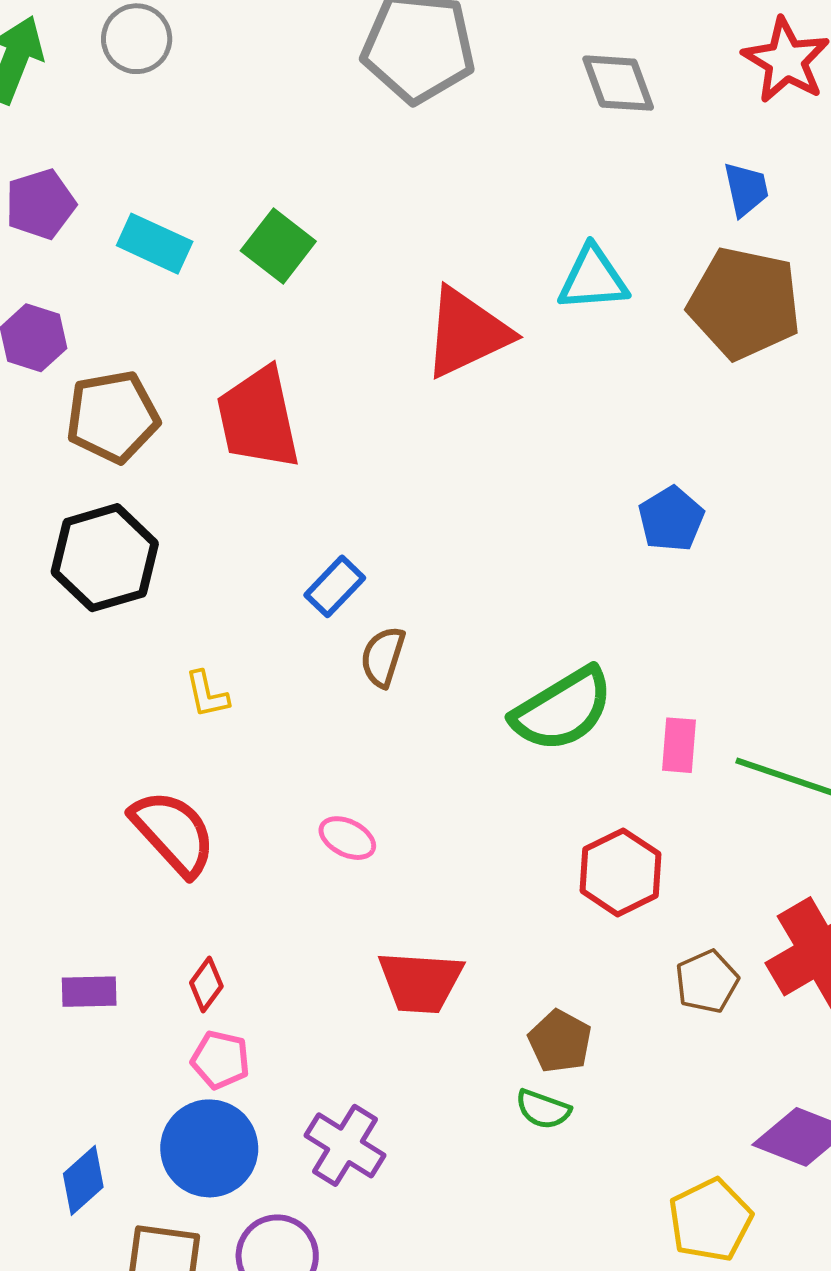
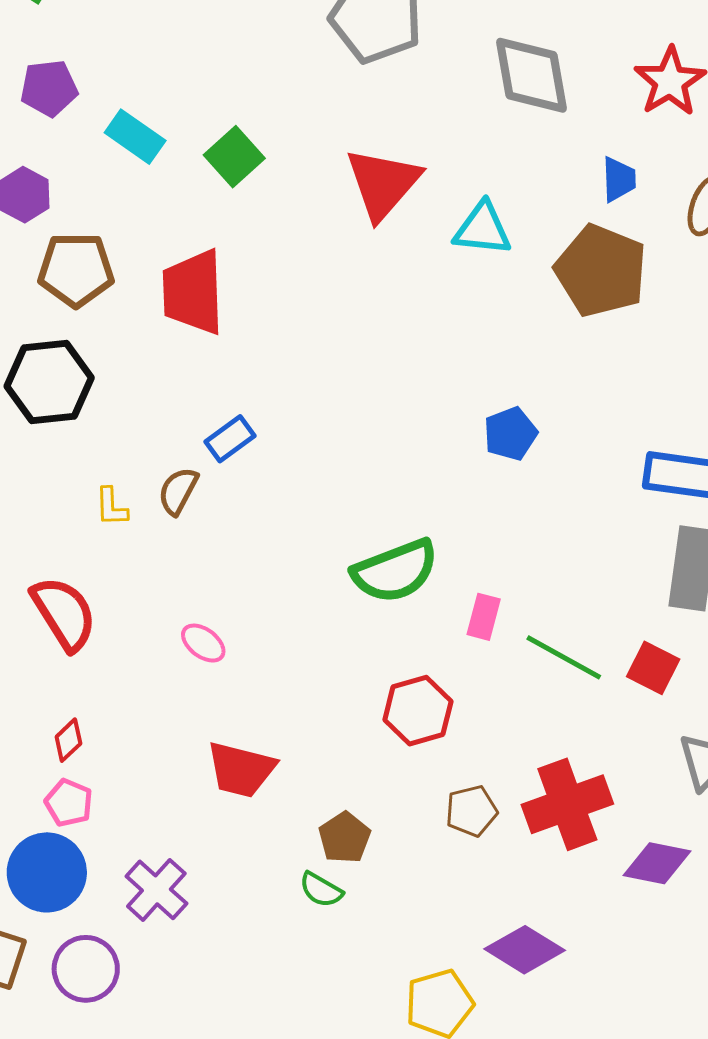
gray diamond: (618, 83) -> (531, 75), size x1.4
red triangle: (467, 333) -> (383, 184), moved, turned -34
brown semicircle: (383, 657) -> (178, 491), moved

